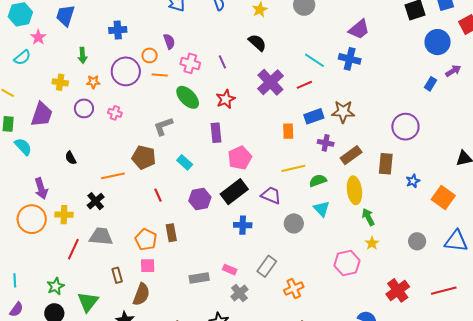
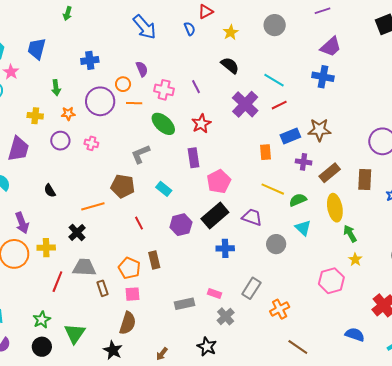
cyan line: (315, 60) -> (274, 80), moved
yellow line: (293, 168) -> (273, 189), turned 40
brown rectangle: (117, 275) -> (102, 288), moved

